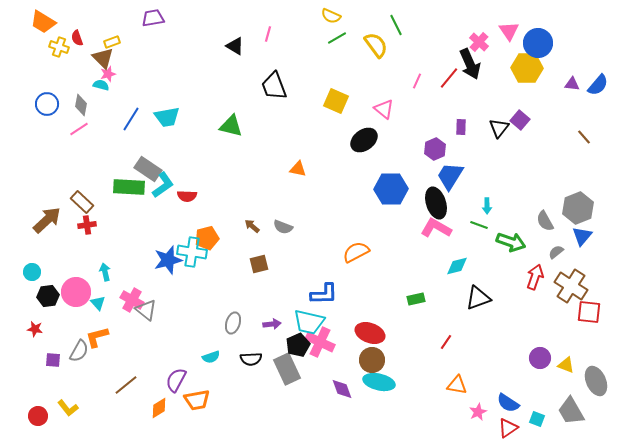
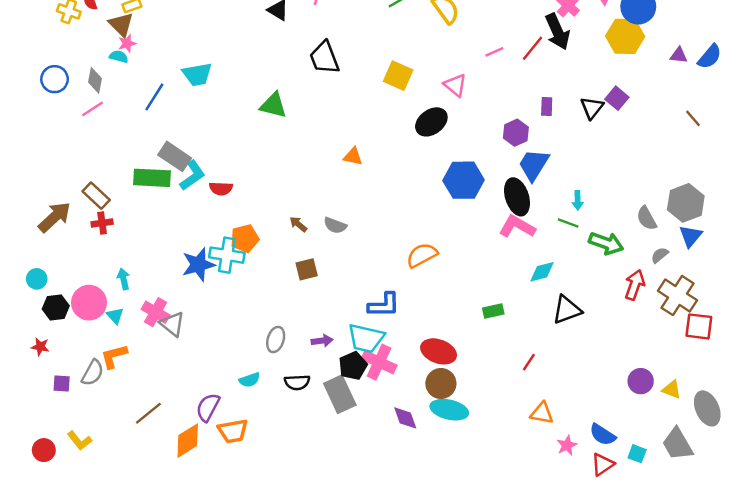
pink line: (417, 81) -> (494, 52), turned 42
cyan trapezoid: (167, 117) -> (197, 74), moved
orange diamond: (159, 408) -> (188, 441), size x1.4

